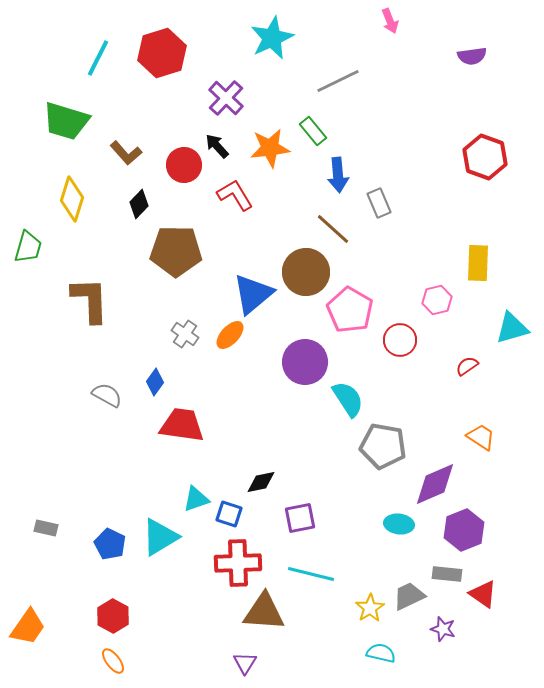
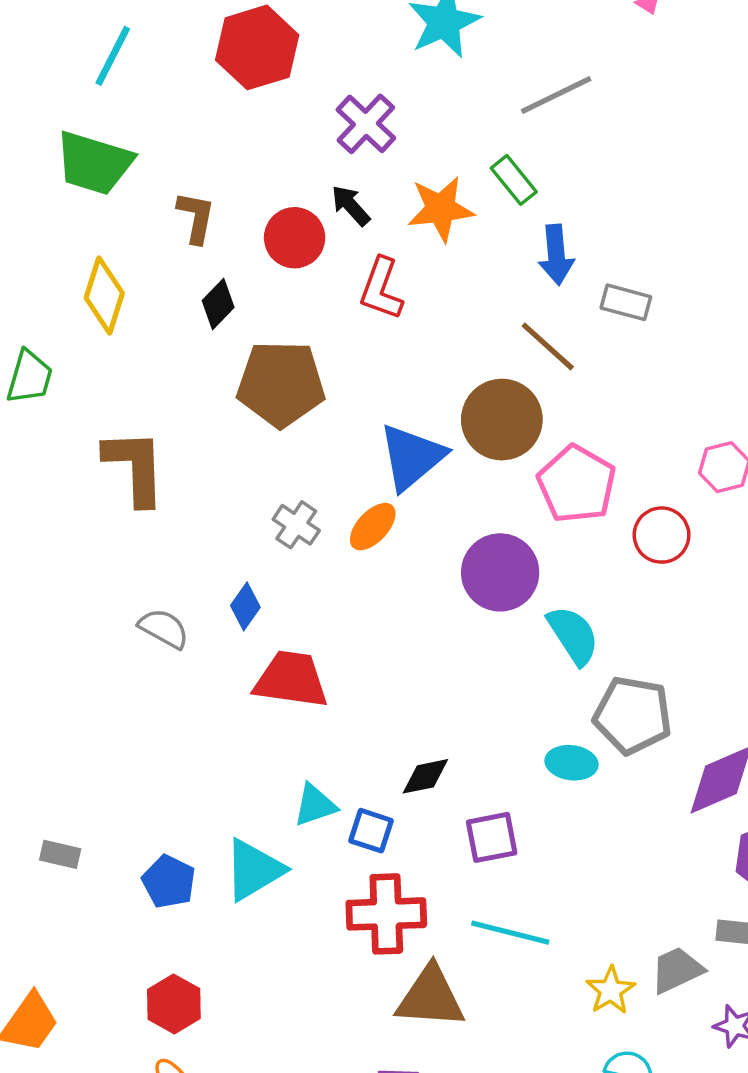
cyan line: (98, 58) -> (113, 56), moved
brown L-shape: (126, 153) -> (196, 217), turned -128
red L-shape: (235, 195) -> (381, 289), turned -129
gray rectangle: (379, 203) -> (626, 302), turned -52
cyan ellipse: (399, 524) -> (571, 763), moved

